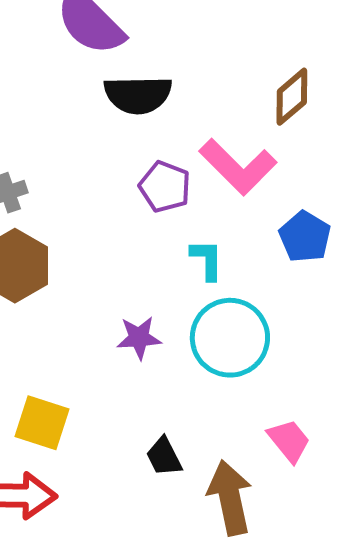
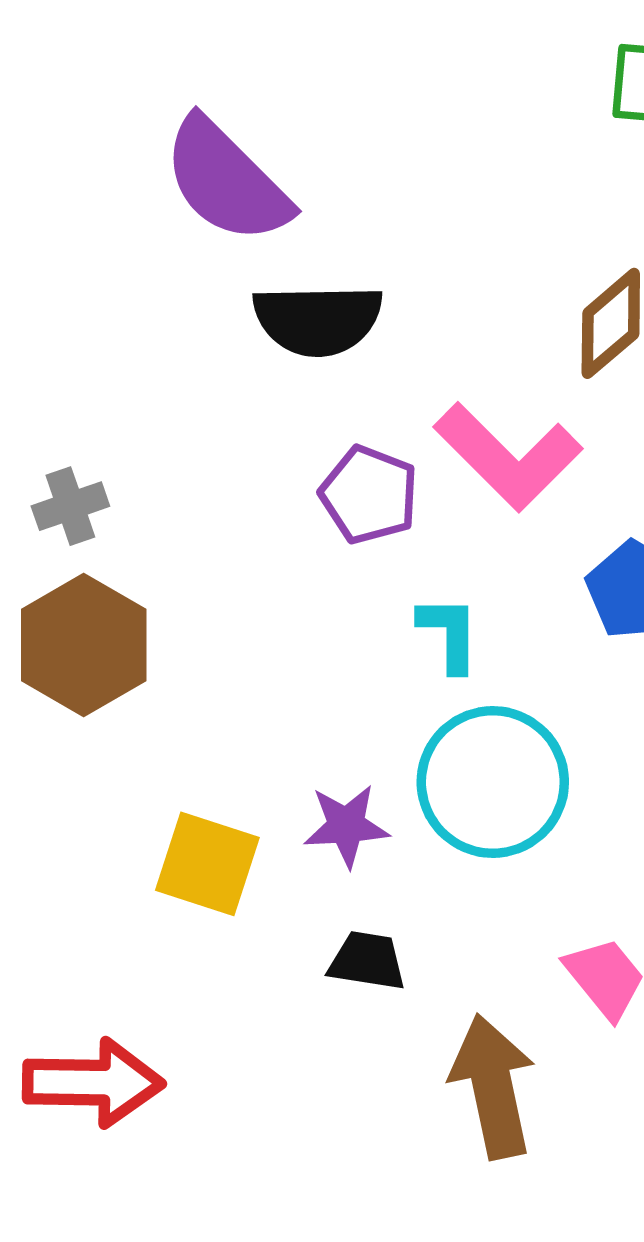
purple star: (139, 338) -> (346, 826), moved
yellow square: (42, 423) -> (207, 864), moved
black trapezoid: (164, 457) -> (367, 961), moved, turned 126

